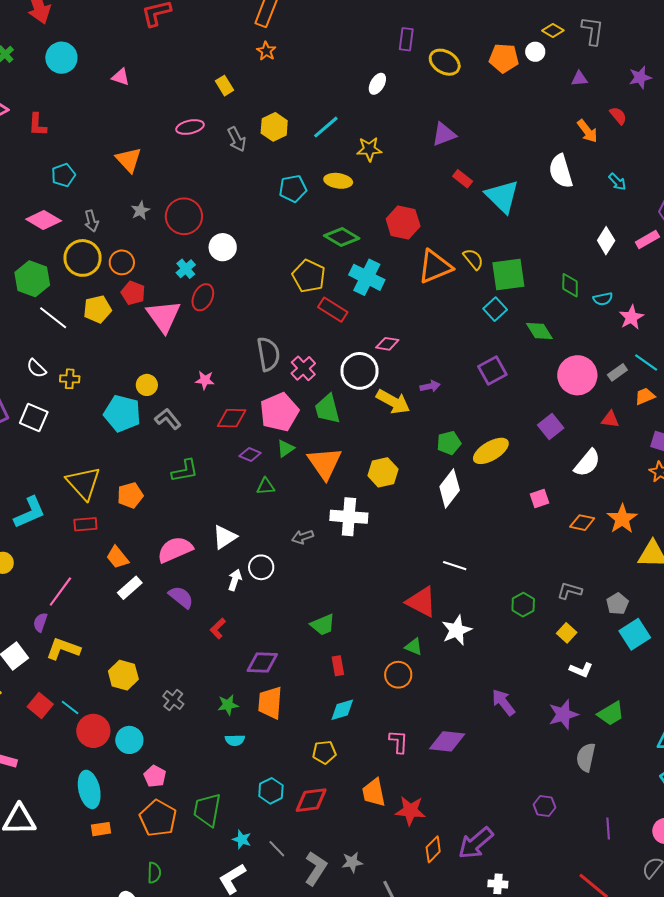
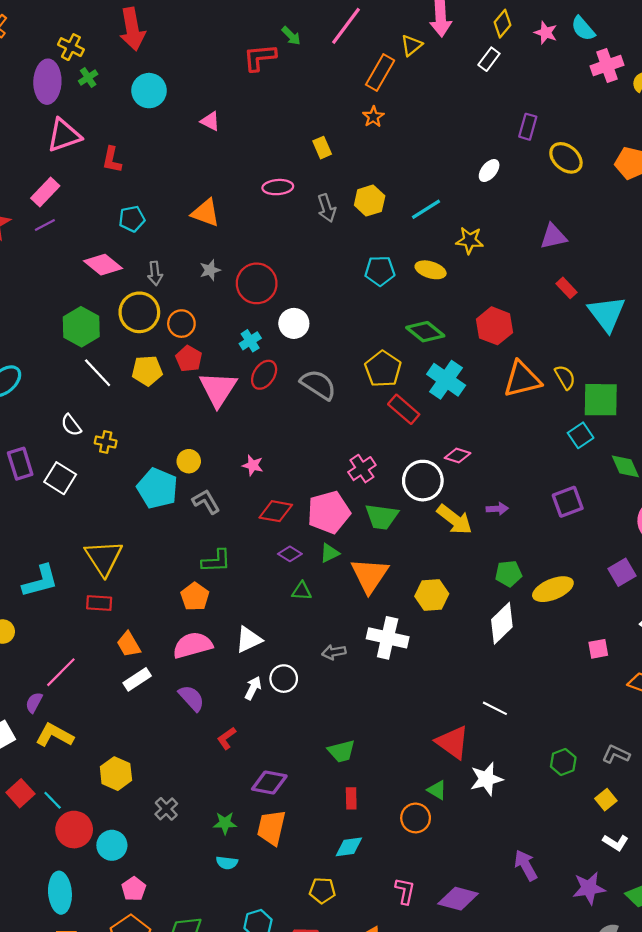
orange triangle: (129, 160) -> (206, 213), turned -36
gray semicircle: (268, 354) -> (318, 385), moved, turned -56
green trapezoid: (327, 409) -> (382, 517), turned -76
orange pentagon: (130, 495) -> (195, 597), moved, turned -30

